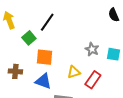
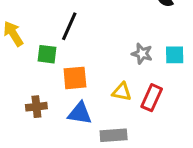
green square: (29, 38) -> (47, 54), turned -32
yellow triangle: (74, 72) -> (122, 92), turned 40

